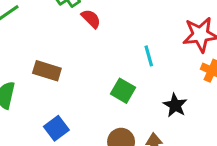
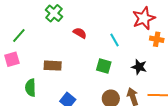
red semicircle: (91, 19) -> (80, 33), moved

